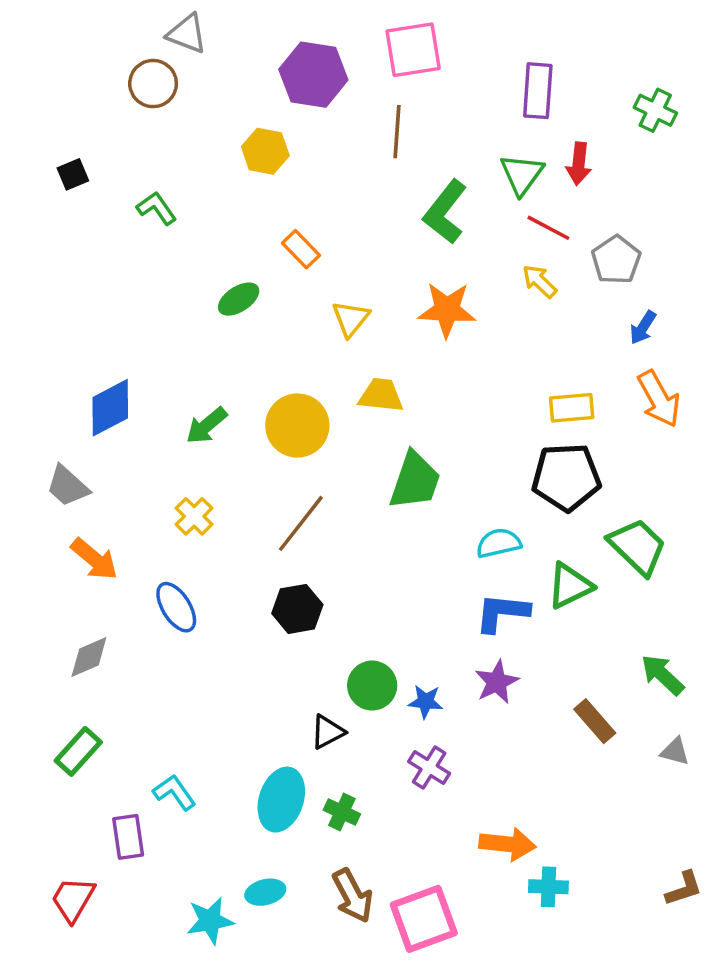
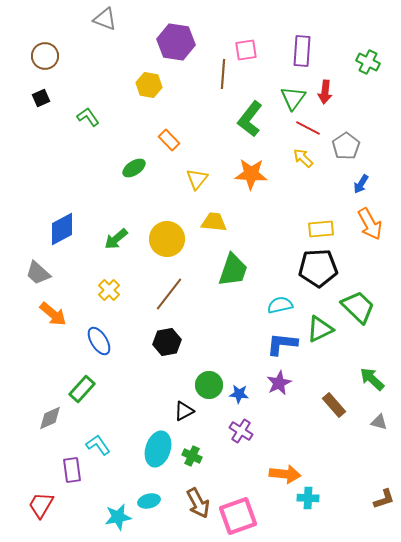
pink square: (413, 50) -> (246, 50), moved, size x0.7
brown circle: (153, 84) -> (45, 56), moved
gray diamond: (89, 657) -> (50, 418), moved
green rectangle: (78, 751) -> (82, 389), moved

